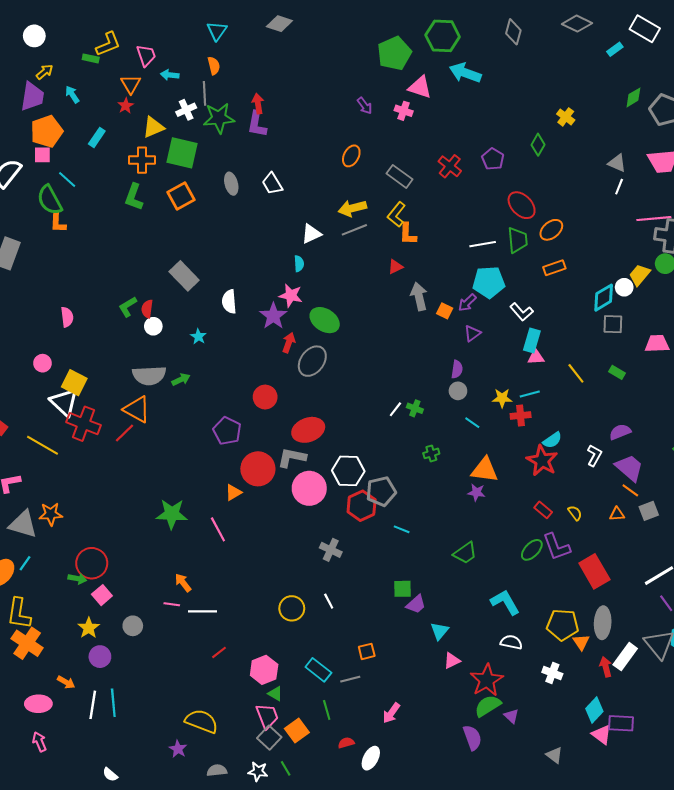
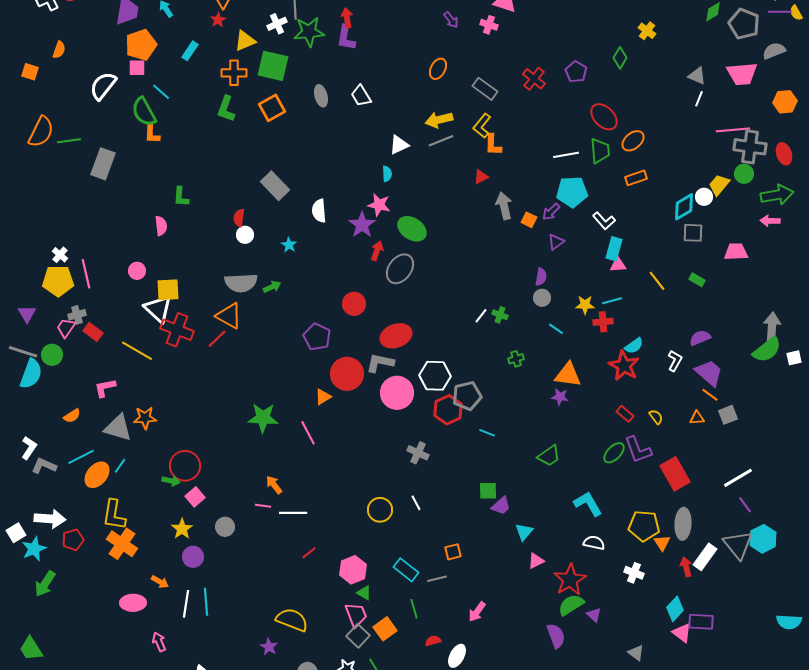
green L-shape: (128, 307) -> (181, 197), moved, turned -55
yellow square: (74, 383) -> (168, 290), turned -30
pink arrow: (39, 742) -> (159, 642), moved

